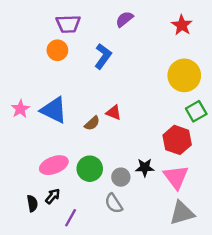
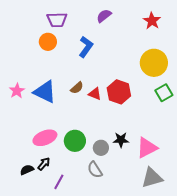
brown semicircle: (92, 123) -> (77, 88), moved
red hexagon: (177, 140) -> (119, 92), moved
pink triangle: (176, 177) -> (147, 148), turned 40
black semicircle: (32, 203) -> (27, 170), turned -104

